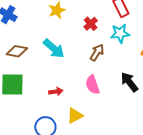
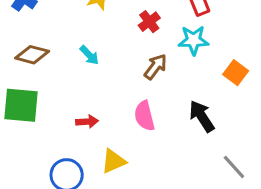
cyan arrow: (54, 49) -> (89, 55), size x0.6

